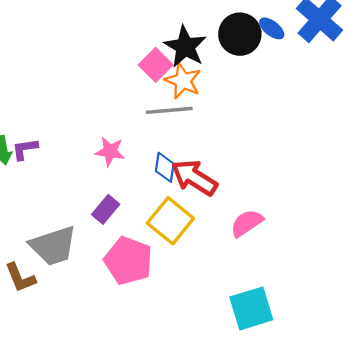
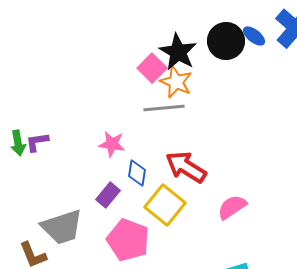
blue diamond: (165, 167) -> (137, 173), moved

